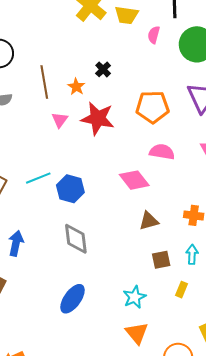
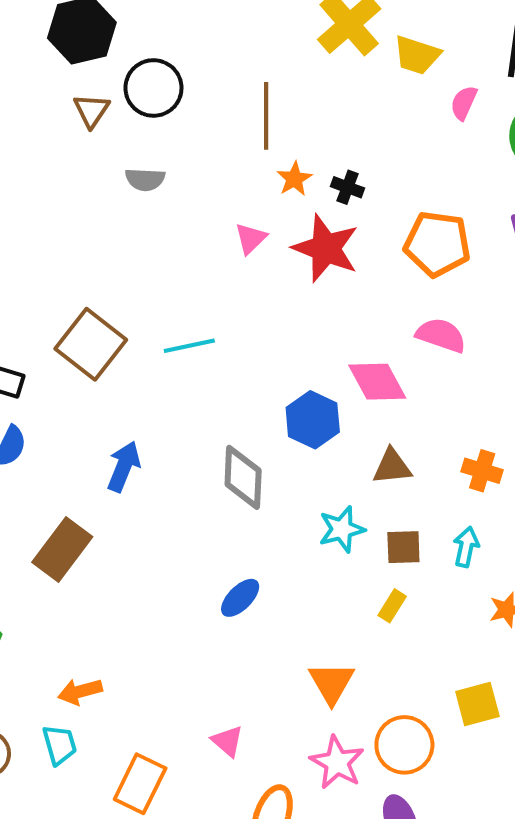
black cross: (103, 69) -> (347, 187), moved, turned -35
brown line: (44, 82) -> (266, 116), moved
blue hexagon: (70, 189) -> (313, 420), moved
yellow rectangle: (181, 290) -> (392, 606), moved
cyan star: (134, 297) -> (342, 529), moved
blue ellipse: (73, 299) -> (240, 598), moved, size x0.7

